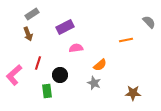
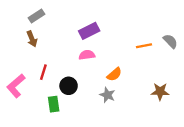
gray semicircle: (149, 22) -> (170, 41), moved
purple rectangle: (65, 27) -> (89, 31), moved
brown star: (133, 93) -> (160, 92), moved

